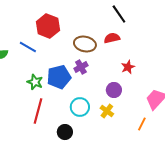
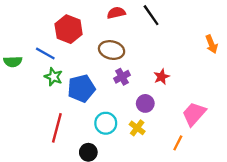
red semicircle: (112, 38) -> (116, 13), moved
purple cross: (81, 67) -> (122, 77), moved
green star: (35, 82) -> (53, 77), moved

